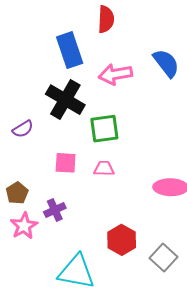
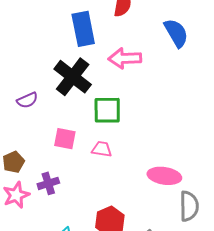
blue semicircle: (166, 63) -> (176, 33), moved

